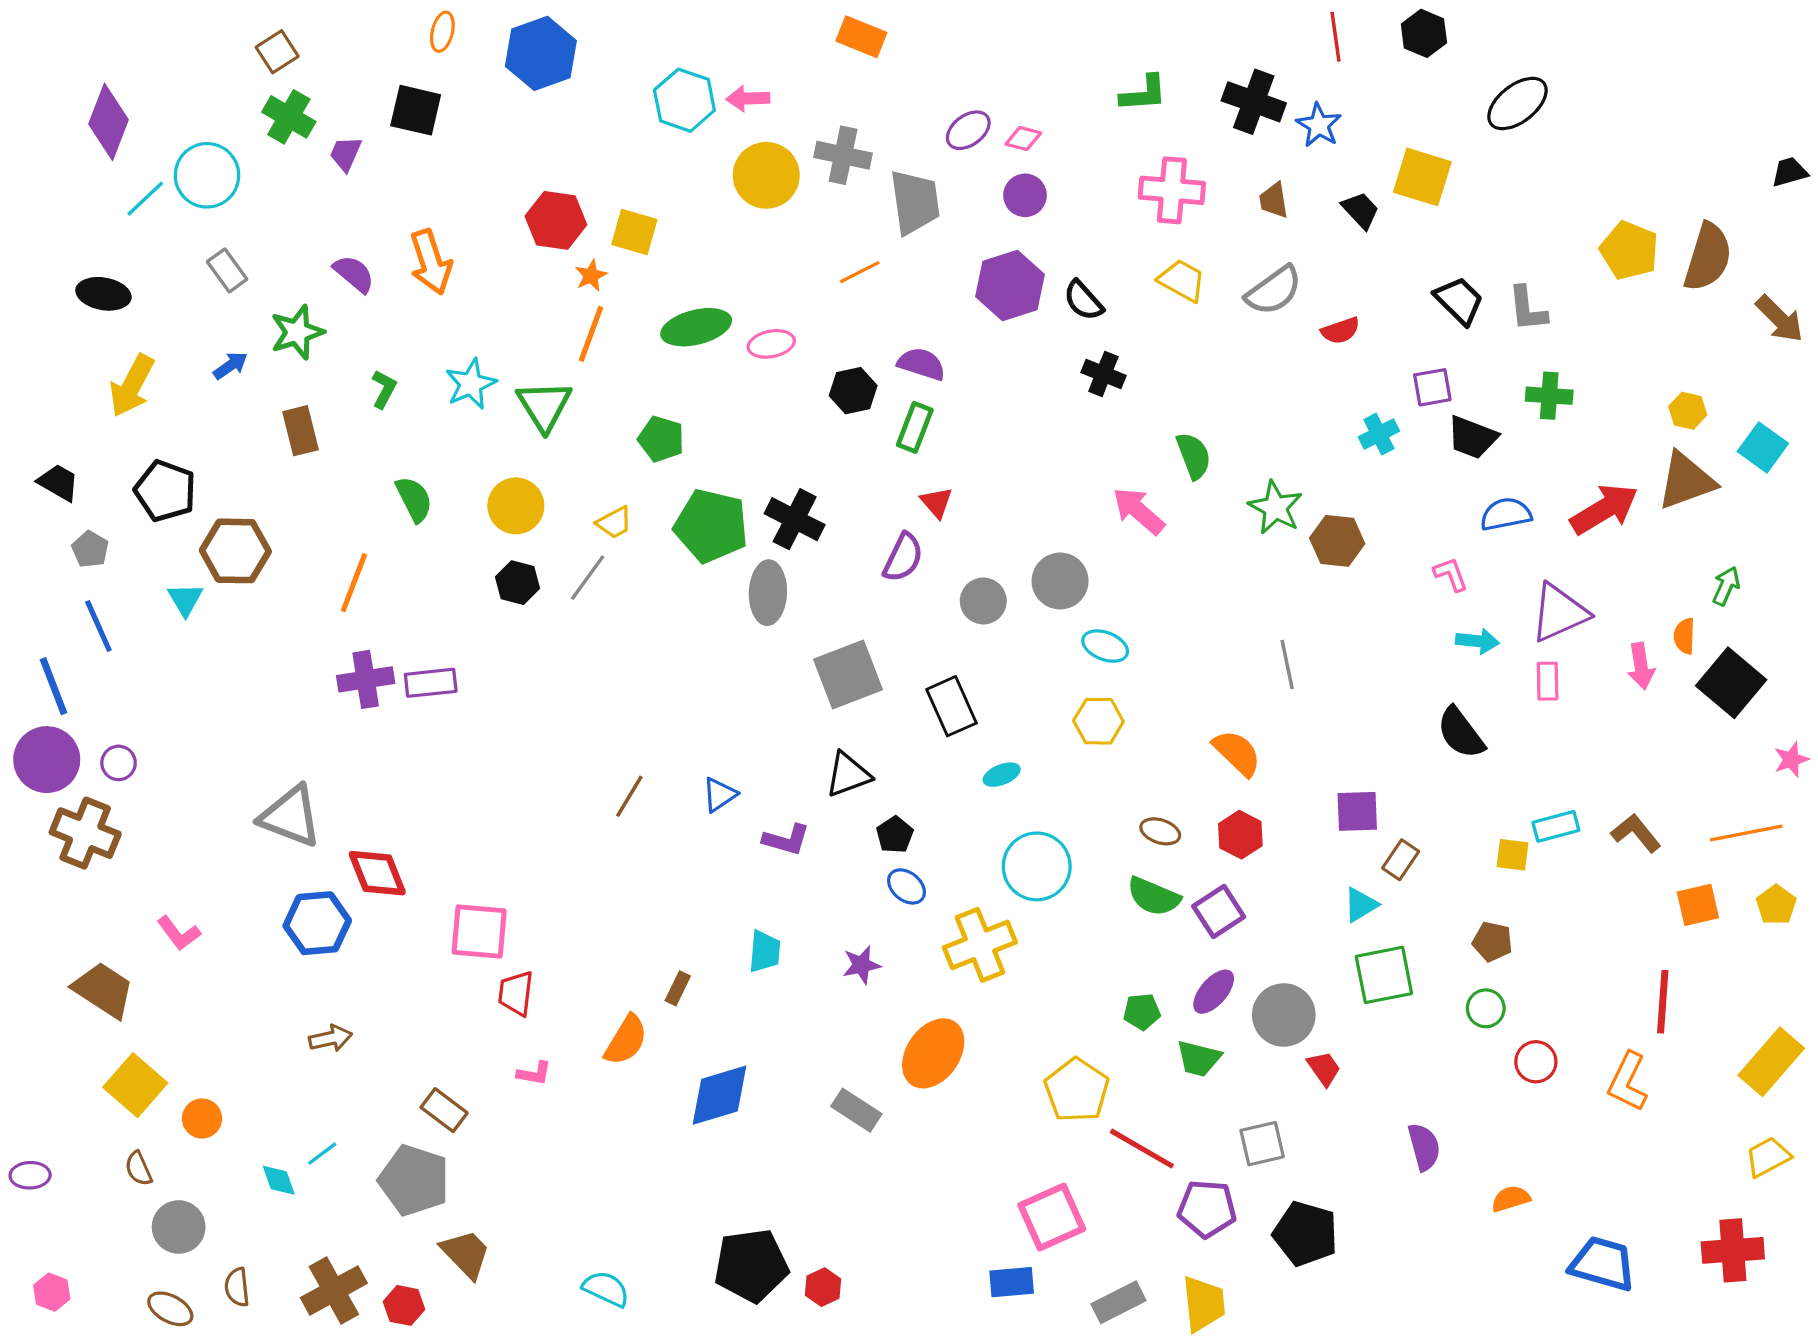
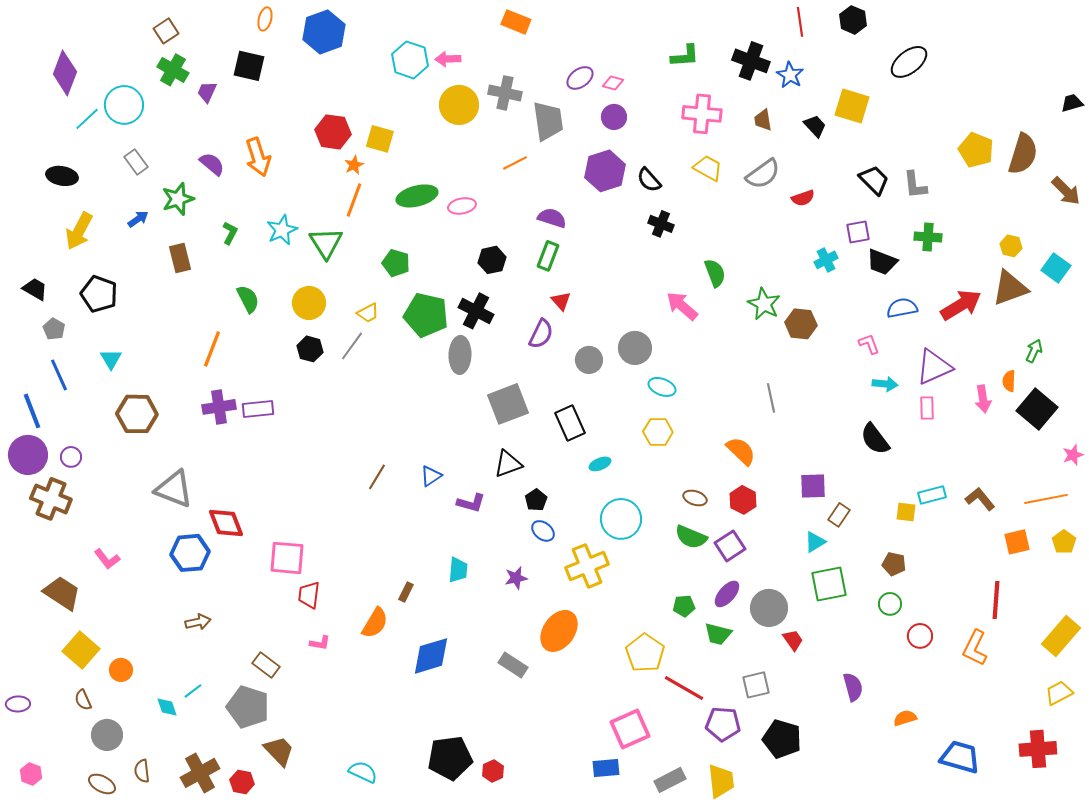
black hexagon: (853, 391) -> (492, 260), moved
brown hexagon: (235, 551) -> (137, 414), moved

